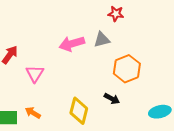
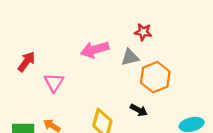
red star: (116, 14) -> (143, 32), moved
gray triangle: (102, 40) -> (130, 57), moved

